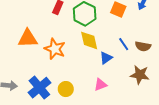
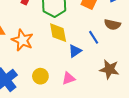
brown semicircle: (143, 46) -> (112, 25), moved
yellow circle: (66, 89) -> (40, 76), moved

